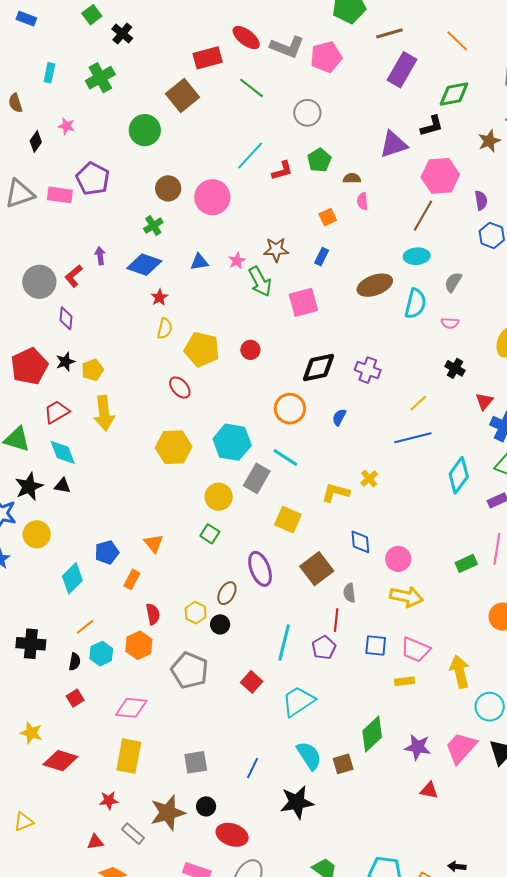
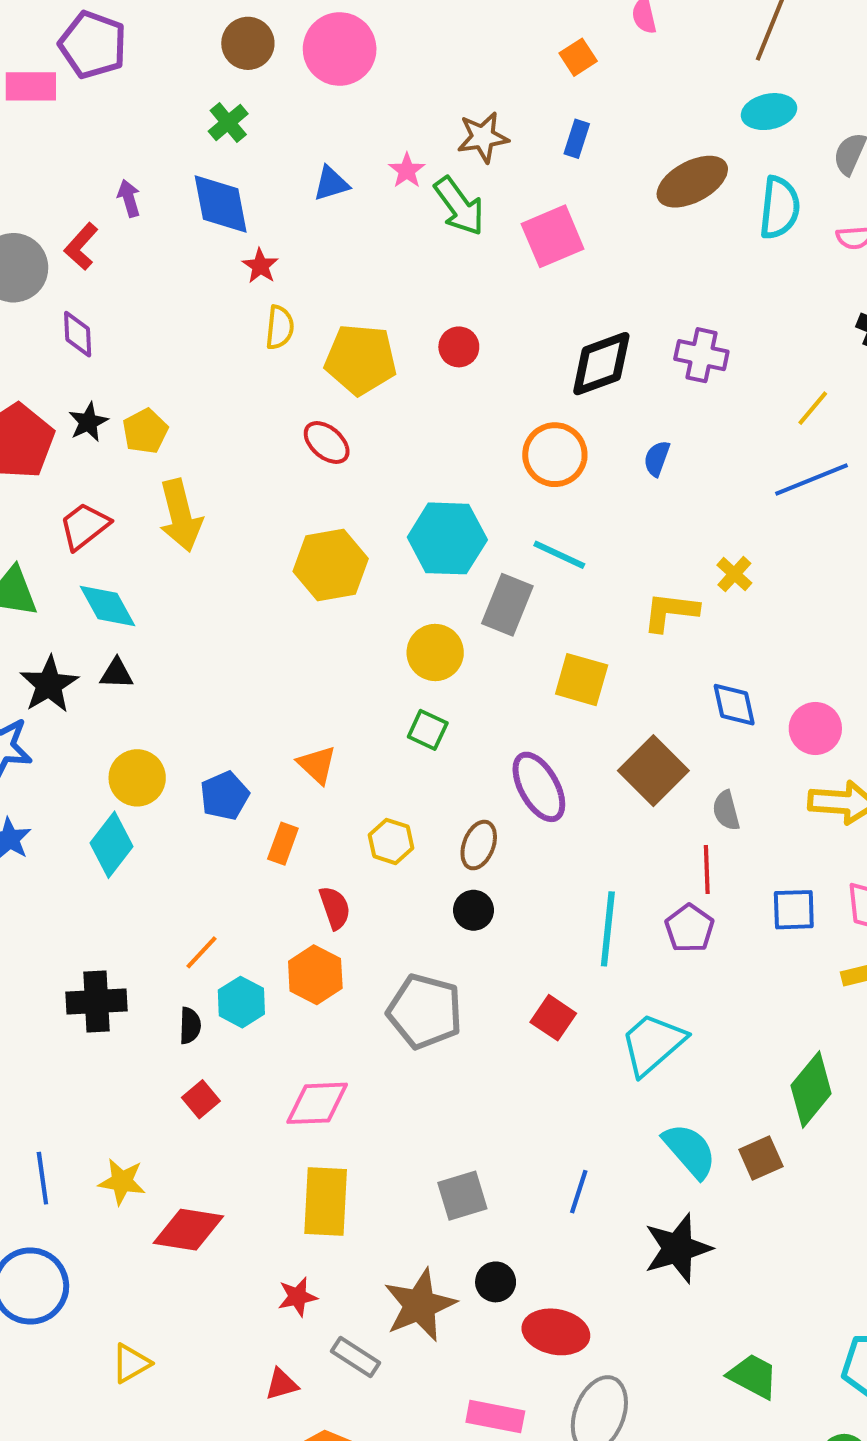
blue diamond: (144, 265) -> (221, 204), turned 68
yellow circle: (37, 534) -> (137, 778), moved
cyan diamond: (72, 578) -> (112, 845), moved
yellow hexagon: (196, 613) -> (391, 841), moved

